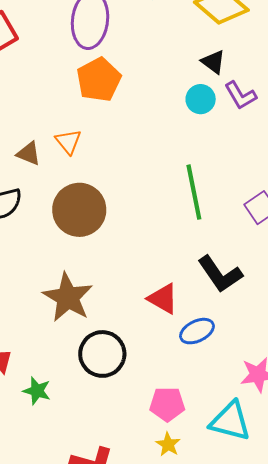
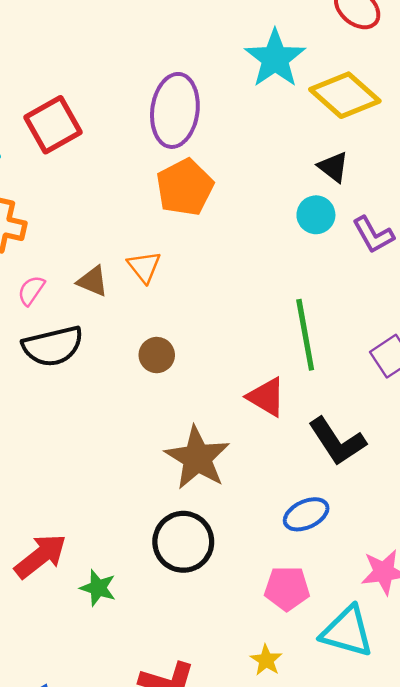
purple L-shape: (240, 95) -> (373, 235), moved
brown circle: (79, 210) -> (157, 355), size x0.5
brown star: (68, 297) -> (197, 458), moved
red triangle: (163, 299) -> (266, 397), moved
pink pentagon: (167, 404) -> (287, 588), moved

